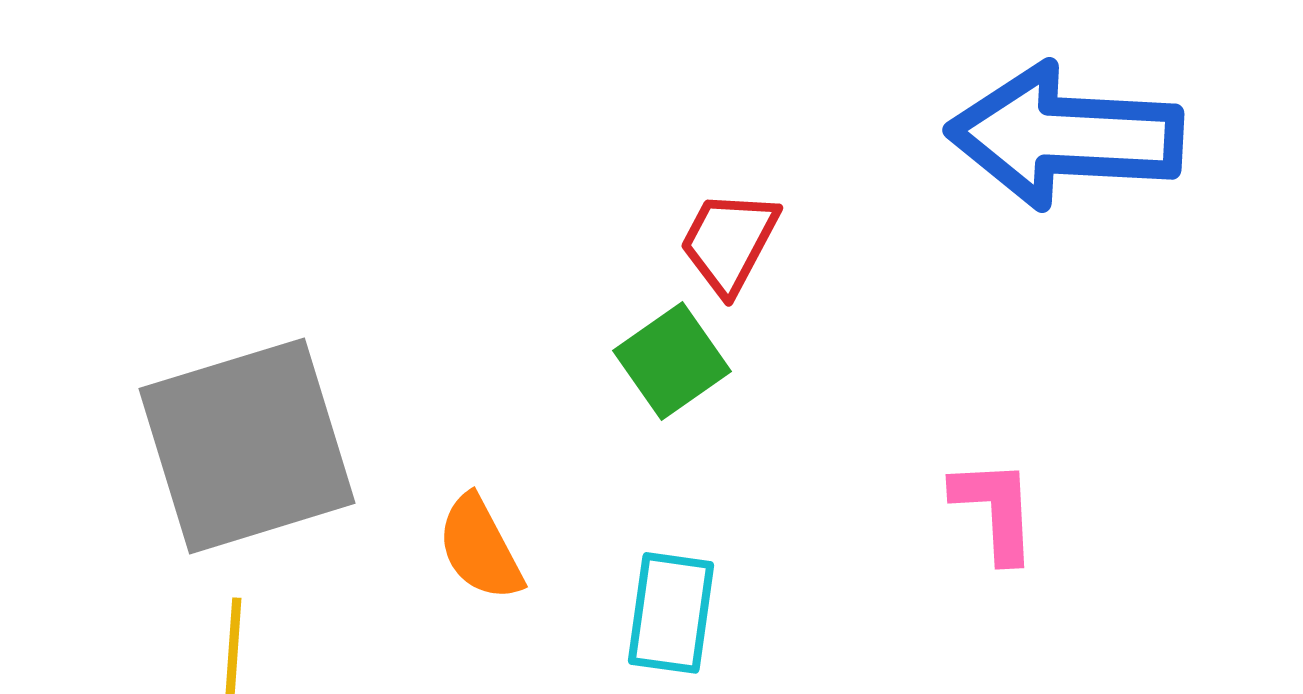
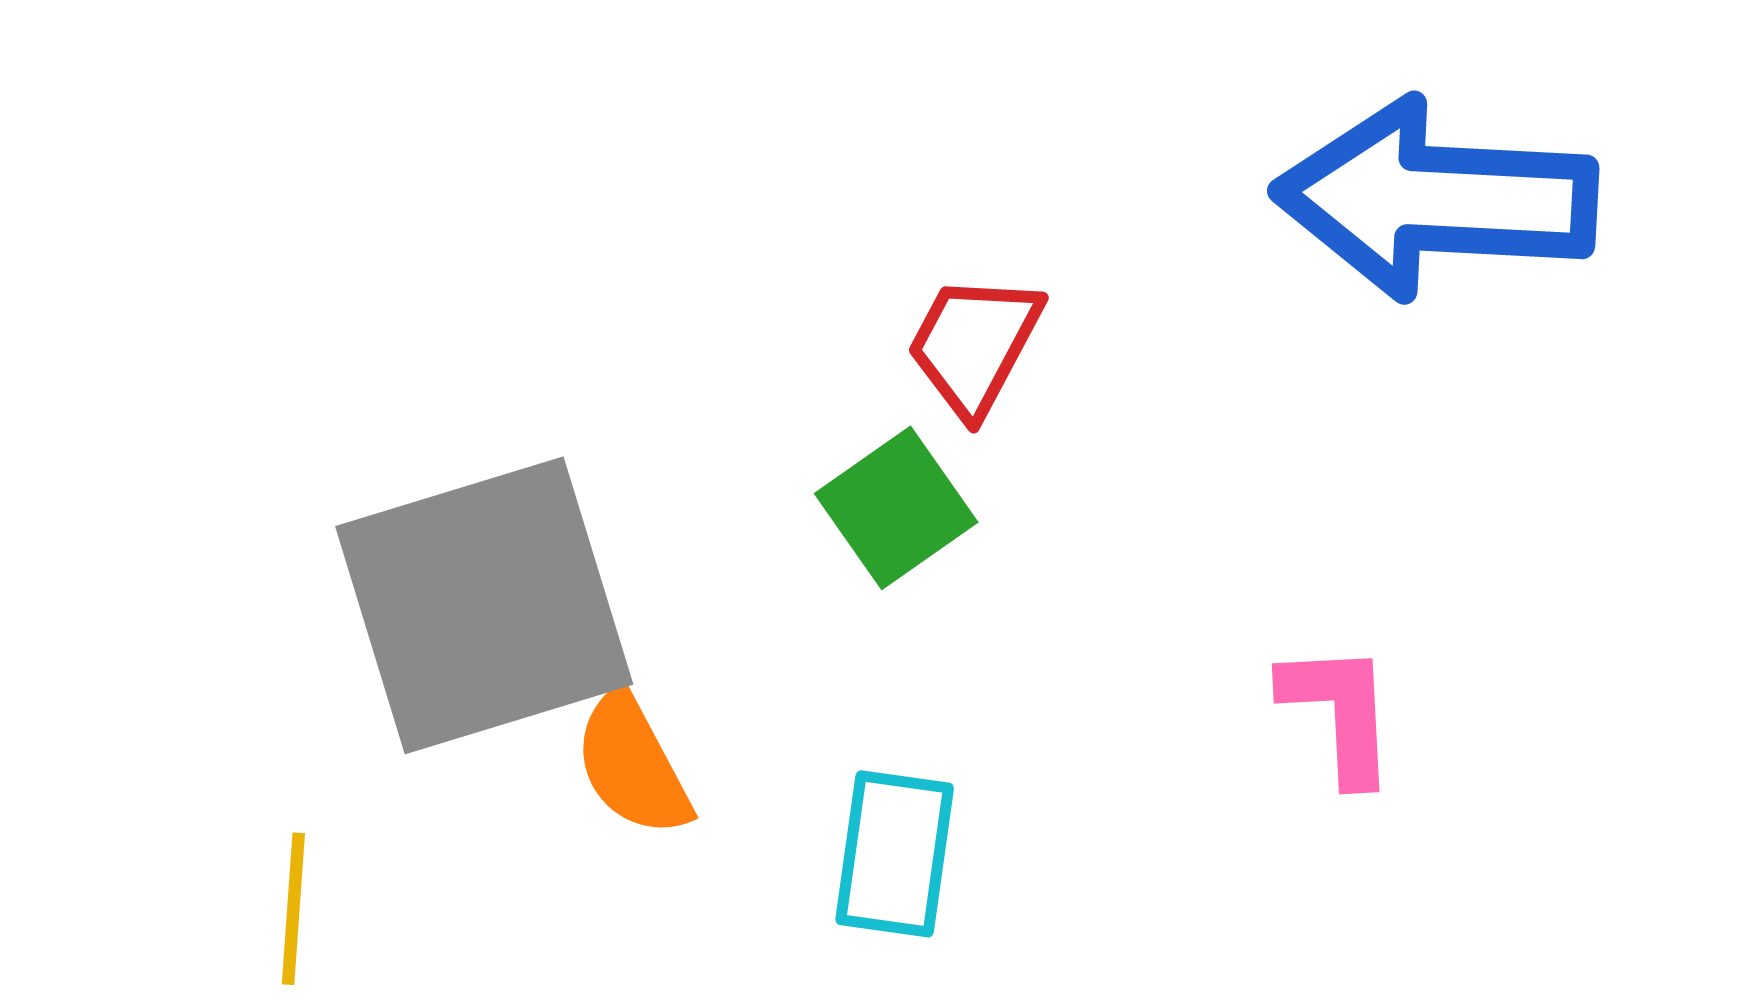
gray square: (247, 446) -> (484, 605), moved

